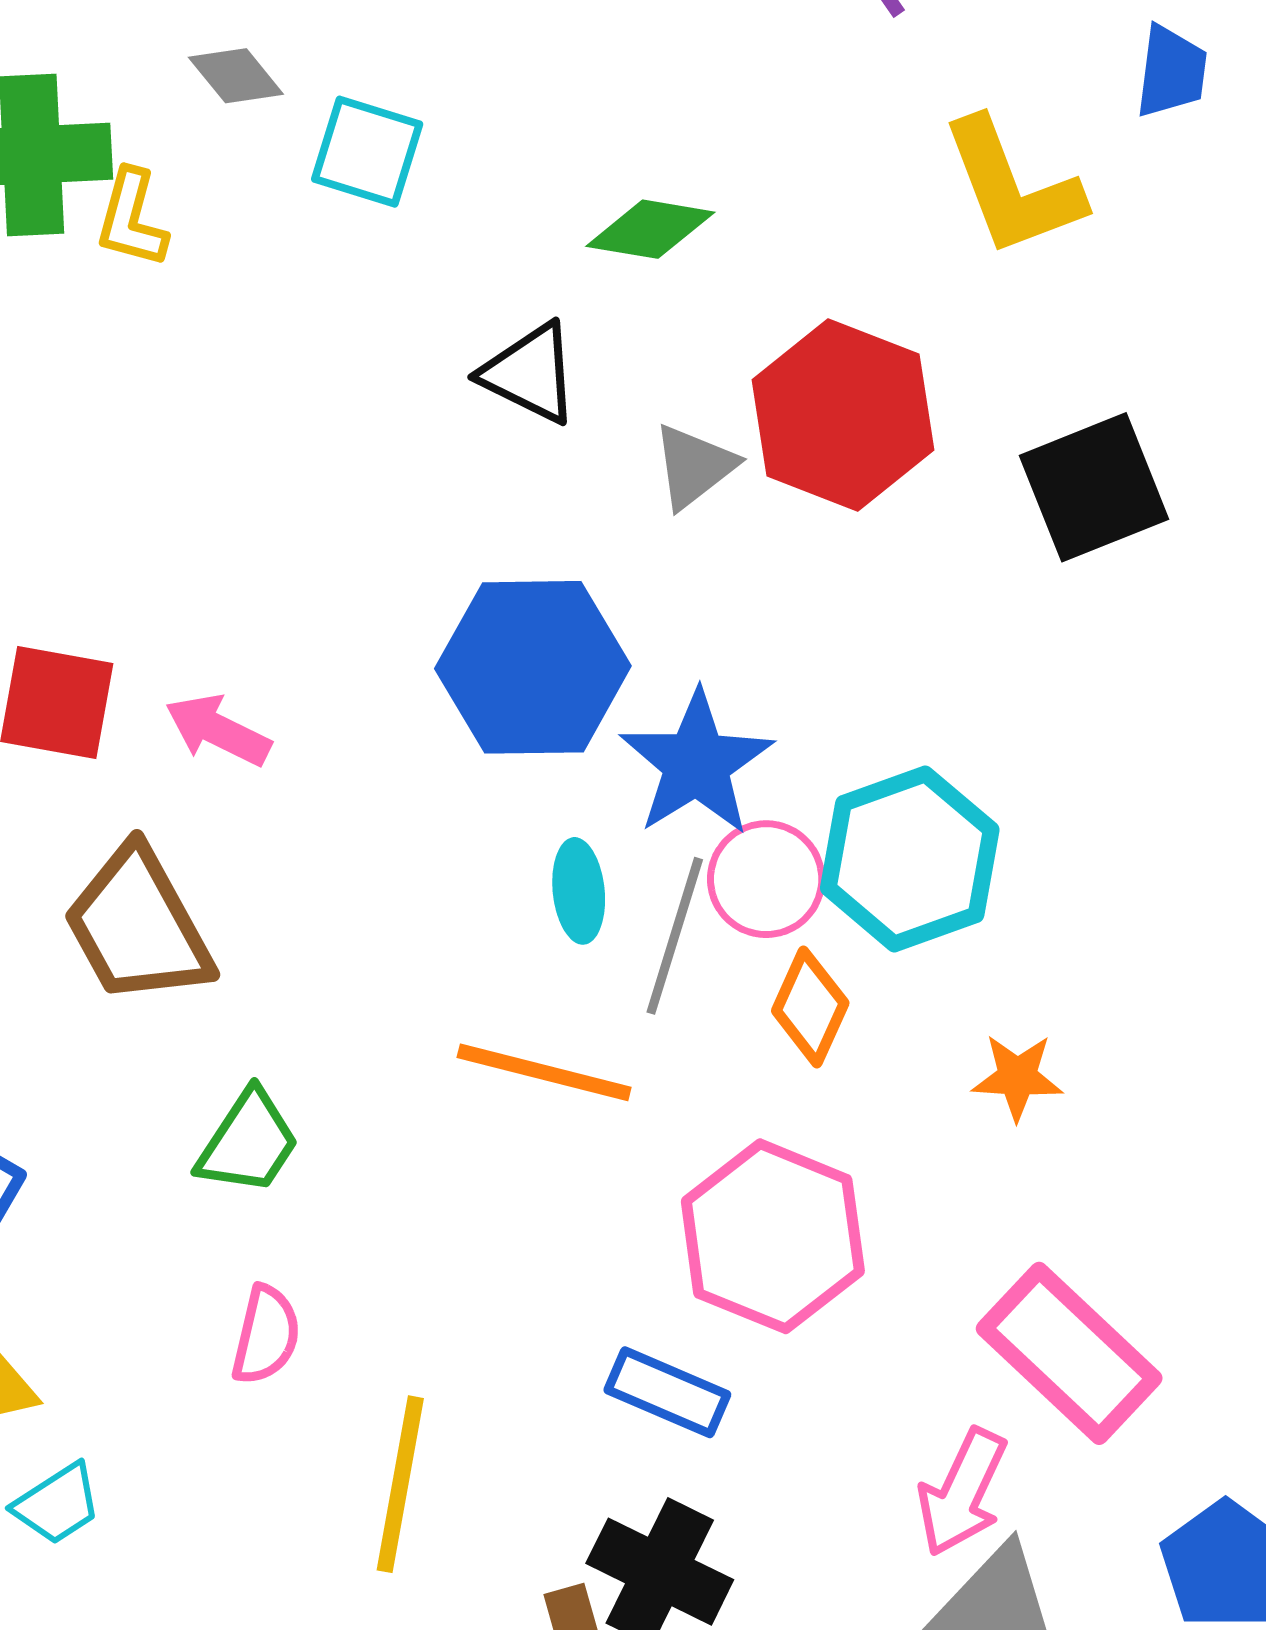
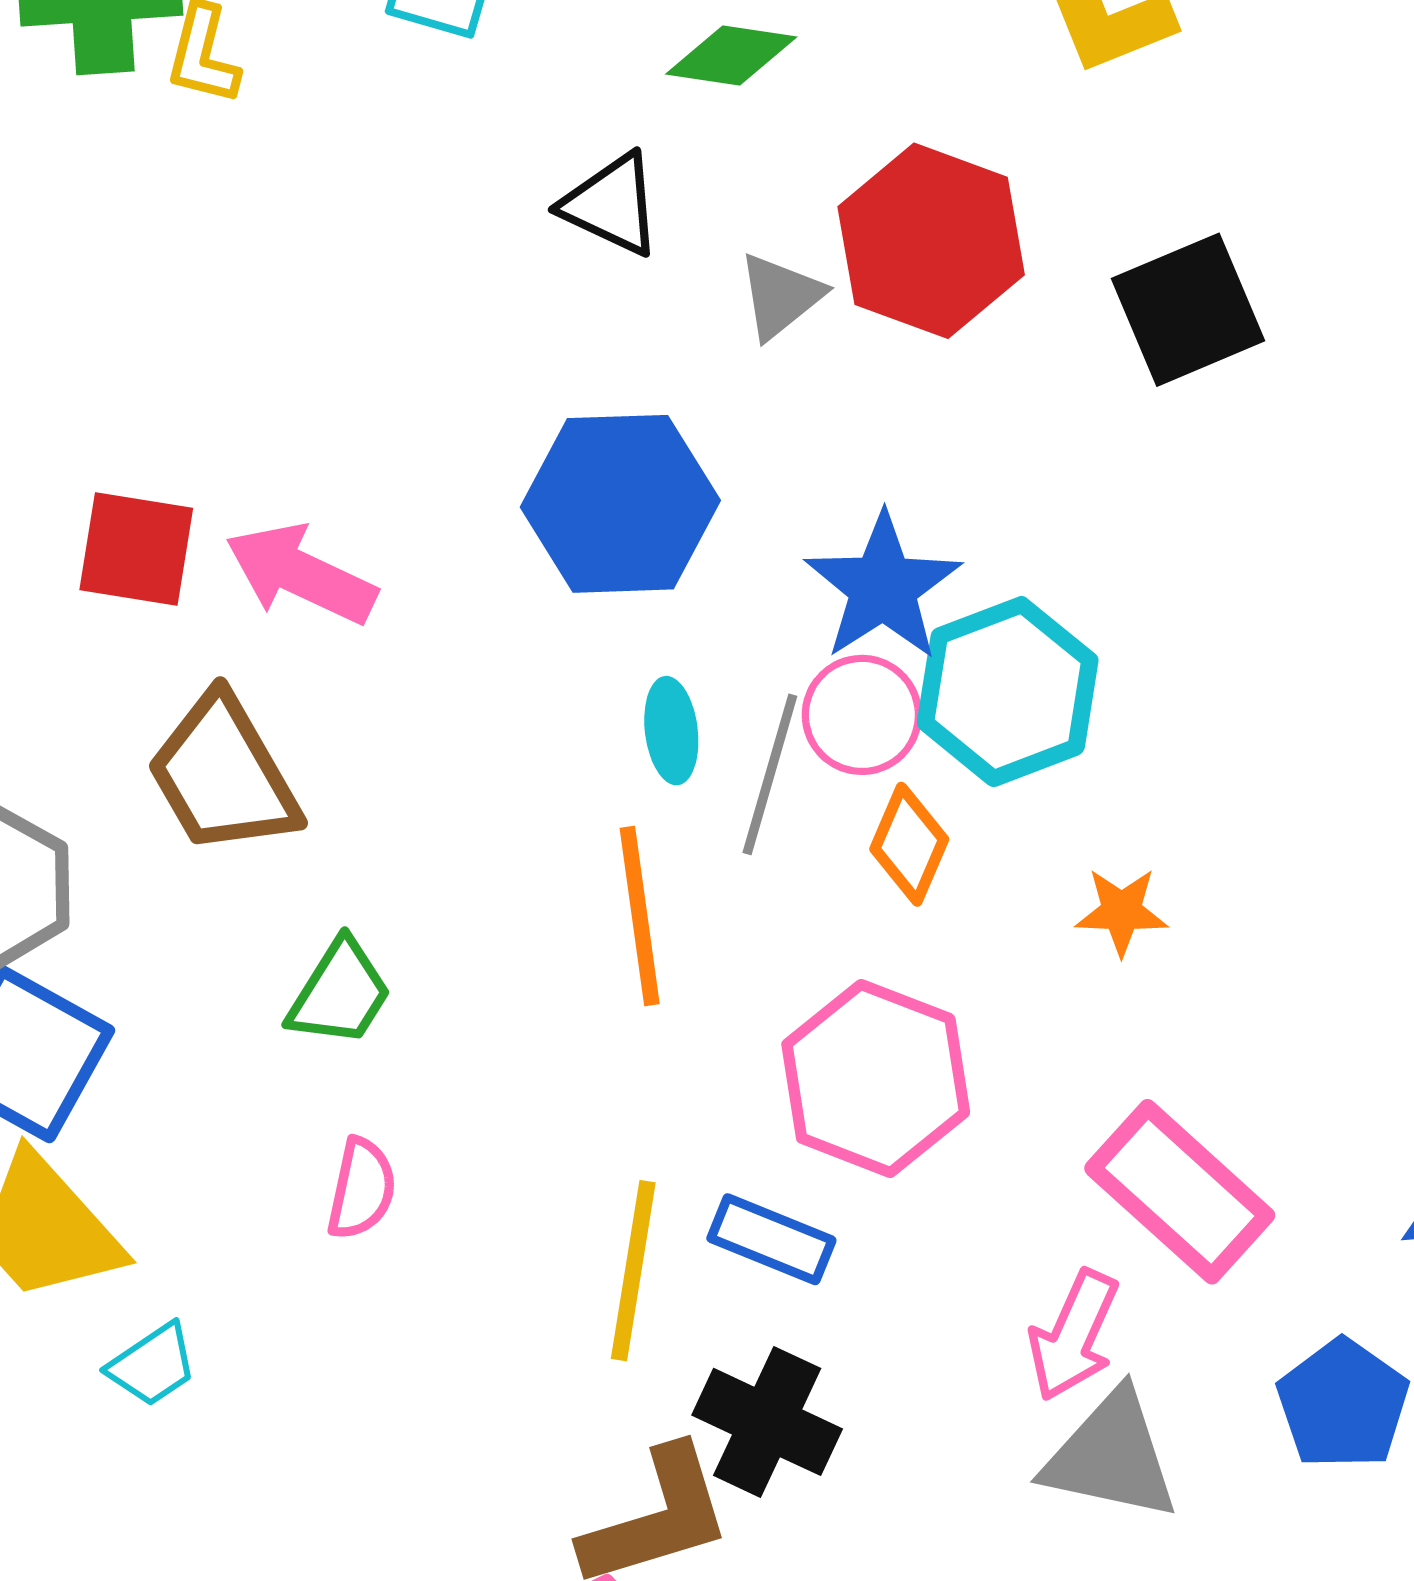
pink arrow: (218, 730) -> (301, 574), size x1.4
blue star: (697, 763) -> (883, 587), moved
orange line: (544, 1072) -> (640, 916), turned 69
yellow line: (400, 1484) -> (633, 1271), moved

